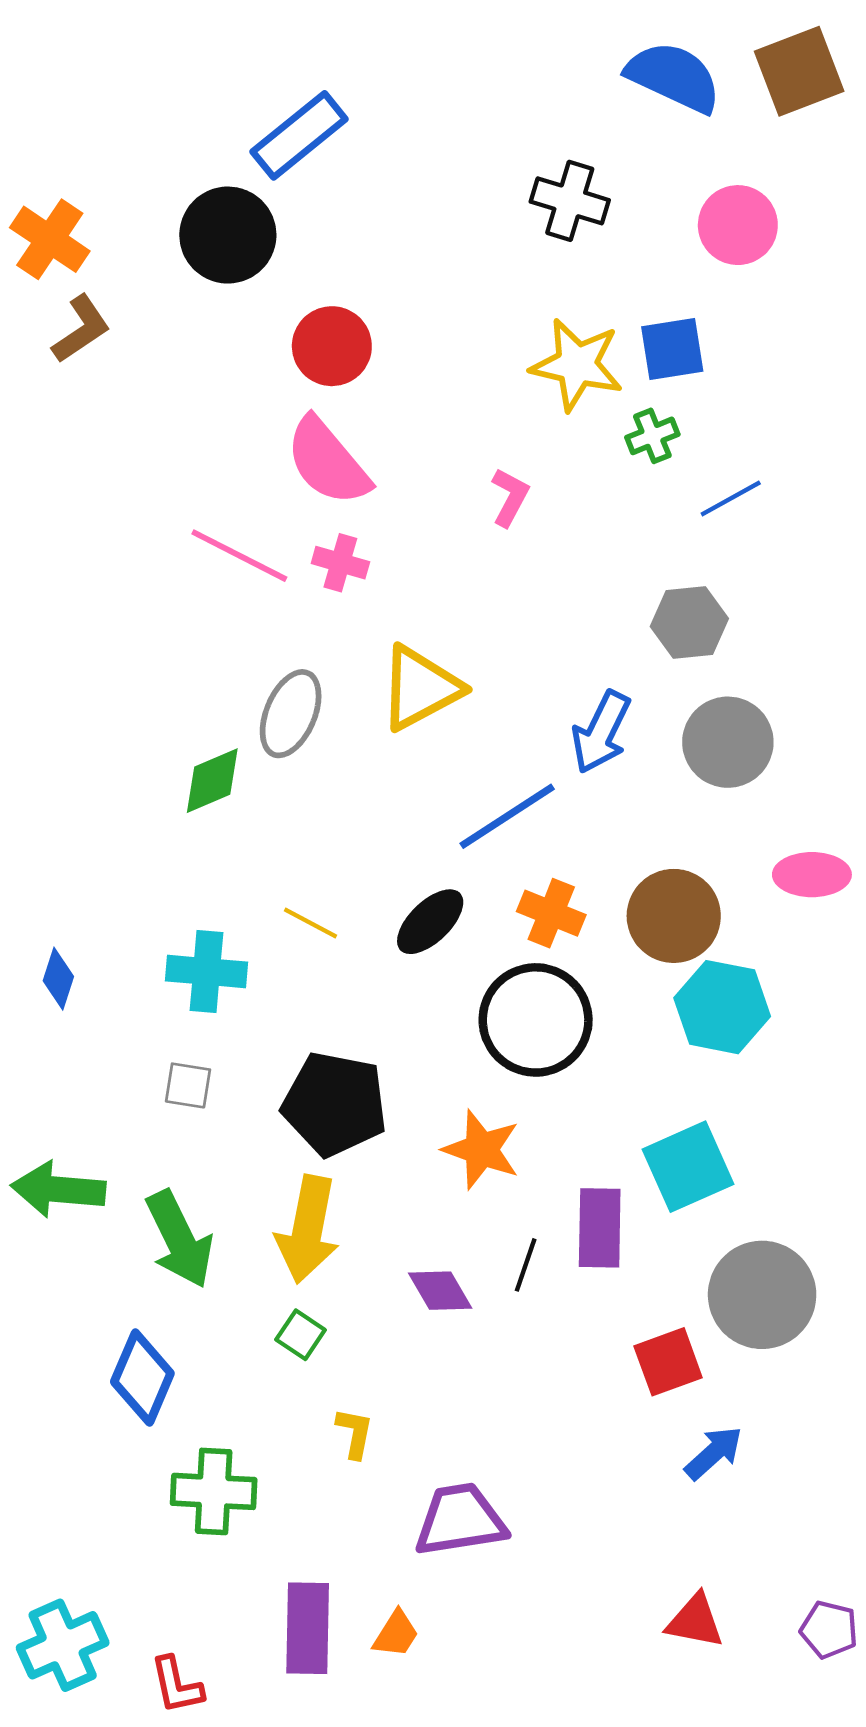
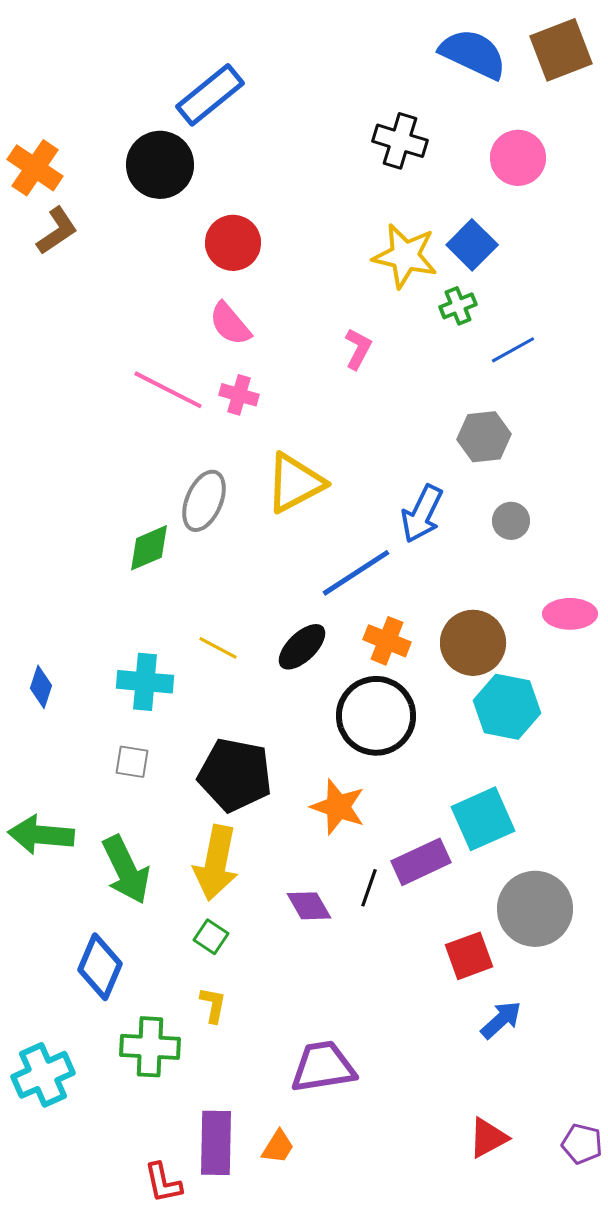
blue square: (672, 349) -> (472, 245), turned -36
pink semicircle: (328, 462) -> (230, 324), size x0.7
gray circle: (728, 742) -> (511, 521), size x0.6
purple rectangle: (600, 1228) -> (421, 862), turned 64
yellow L-shape: (355, 1433) -> (213, 1005), moved
red triangle: (695, 1621) -> (488, 1138), turned -39
cyan cross: (63, 1645) -> (43, 1075), moved
red L-shape: (177, 1685) -> (163, 1183), moved

